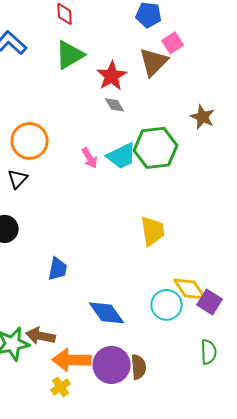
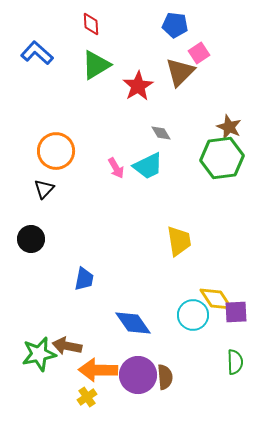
gray diamond: (115, 105) -> (161, 133), moved
green hexagon: (156, 148) -> (222, 158), moved
purple square: (210, 302) -> (236, 312), turned -35

